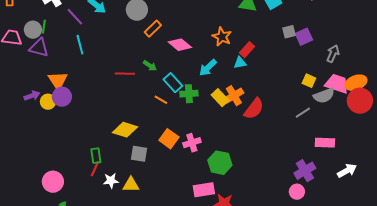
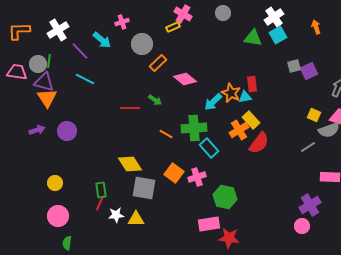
orange star: (222, 37) -> (231, 93), moved
cyan line: (80, 45) -> (85, 79), turned -48
red rectangle: (247, 50) -> (252, 84), turned -49
orange triangle: (58, 81) -> (47, 98), moved
cyan rectangle: (173, 83) -> (209, 148), moved
green cross: (189, 94) -> (194, 128), size x1.4
yellow rectangle: (220, 98) -> (251, 120), moved
yellow circle: (48, 102) -> (55, 183), moved
yellow diamond: (125, 130) -> (130, 164), turned 40
gray square: (139, 154) -> (144, 188), size x1.4

